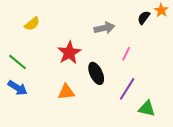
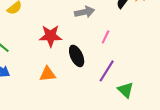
red star: (69, 53) -> (51, 36), turned 30
green triangle: (147, 109) -> (126, 90), turned 30

